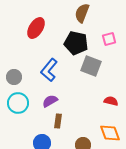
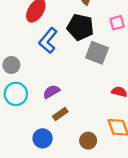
blue L-shape: (49, 70) -> (48, 41), moved
brown rectangle: (58, 121) -> (60, 114), turned 48

